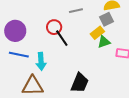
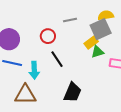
gray square: (107, 19) -> (101, 29), size x1.5
black line: (62, 38) -> (57, 59), moved

